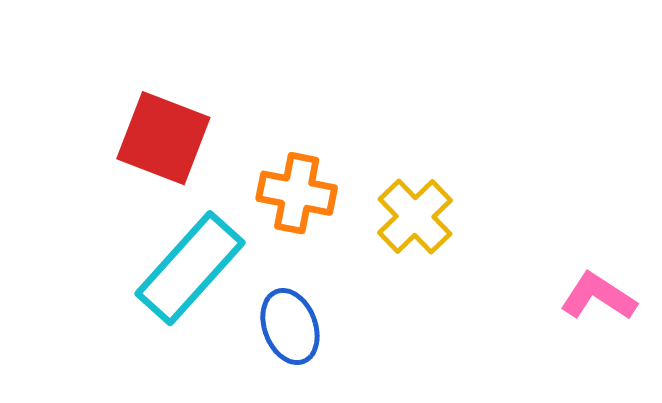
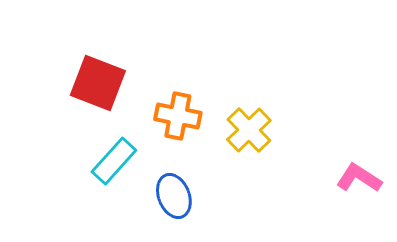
cyan rectangle: (190, 268) -> (114, 161), size x0.7

